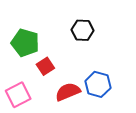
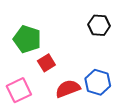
black hexagon: (83, 30) -> (99, 25), moved

